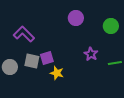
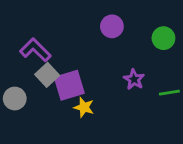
purple square: (47, 58) -> (69, 85), size x1.5
gray square: (32, 61) -> (47, 75), moved, turned 35

